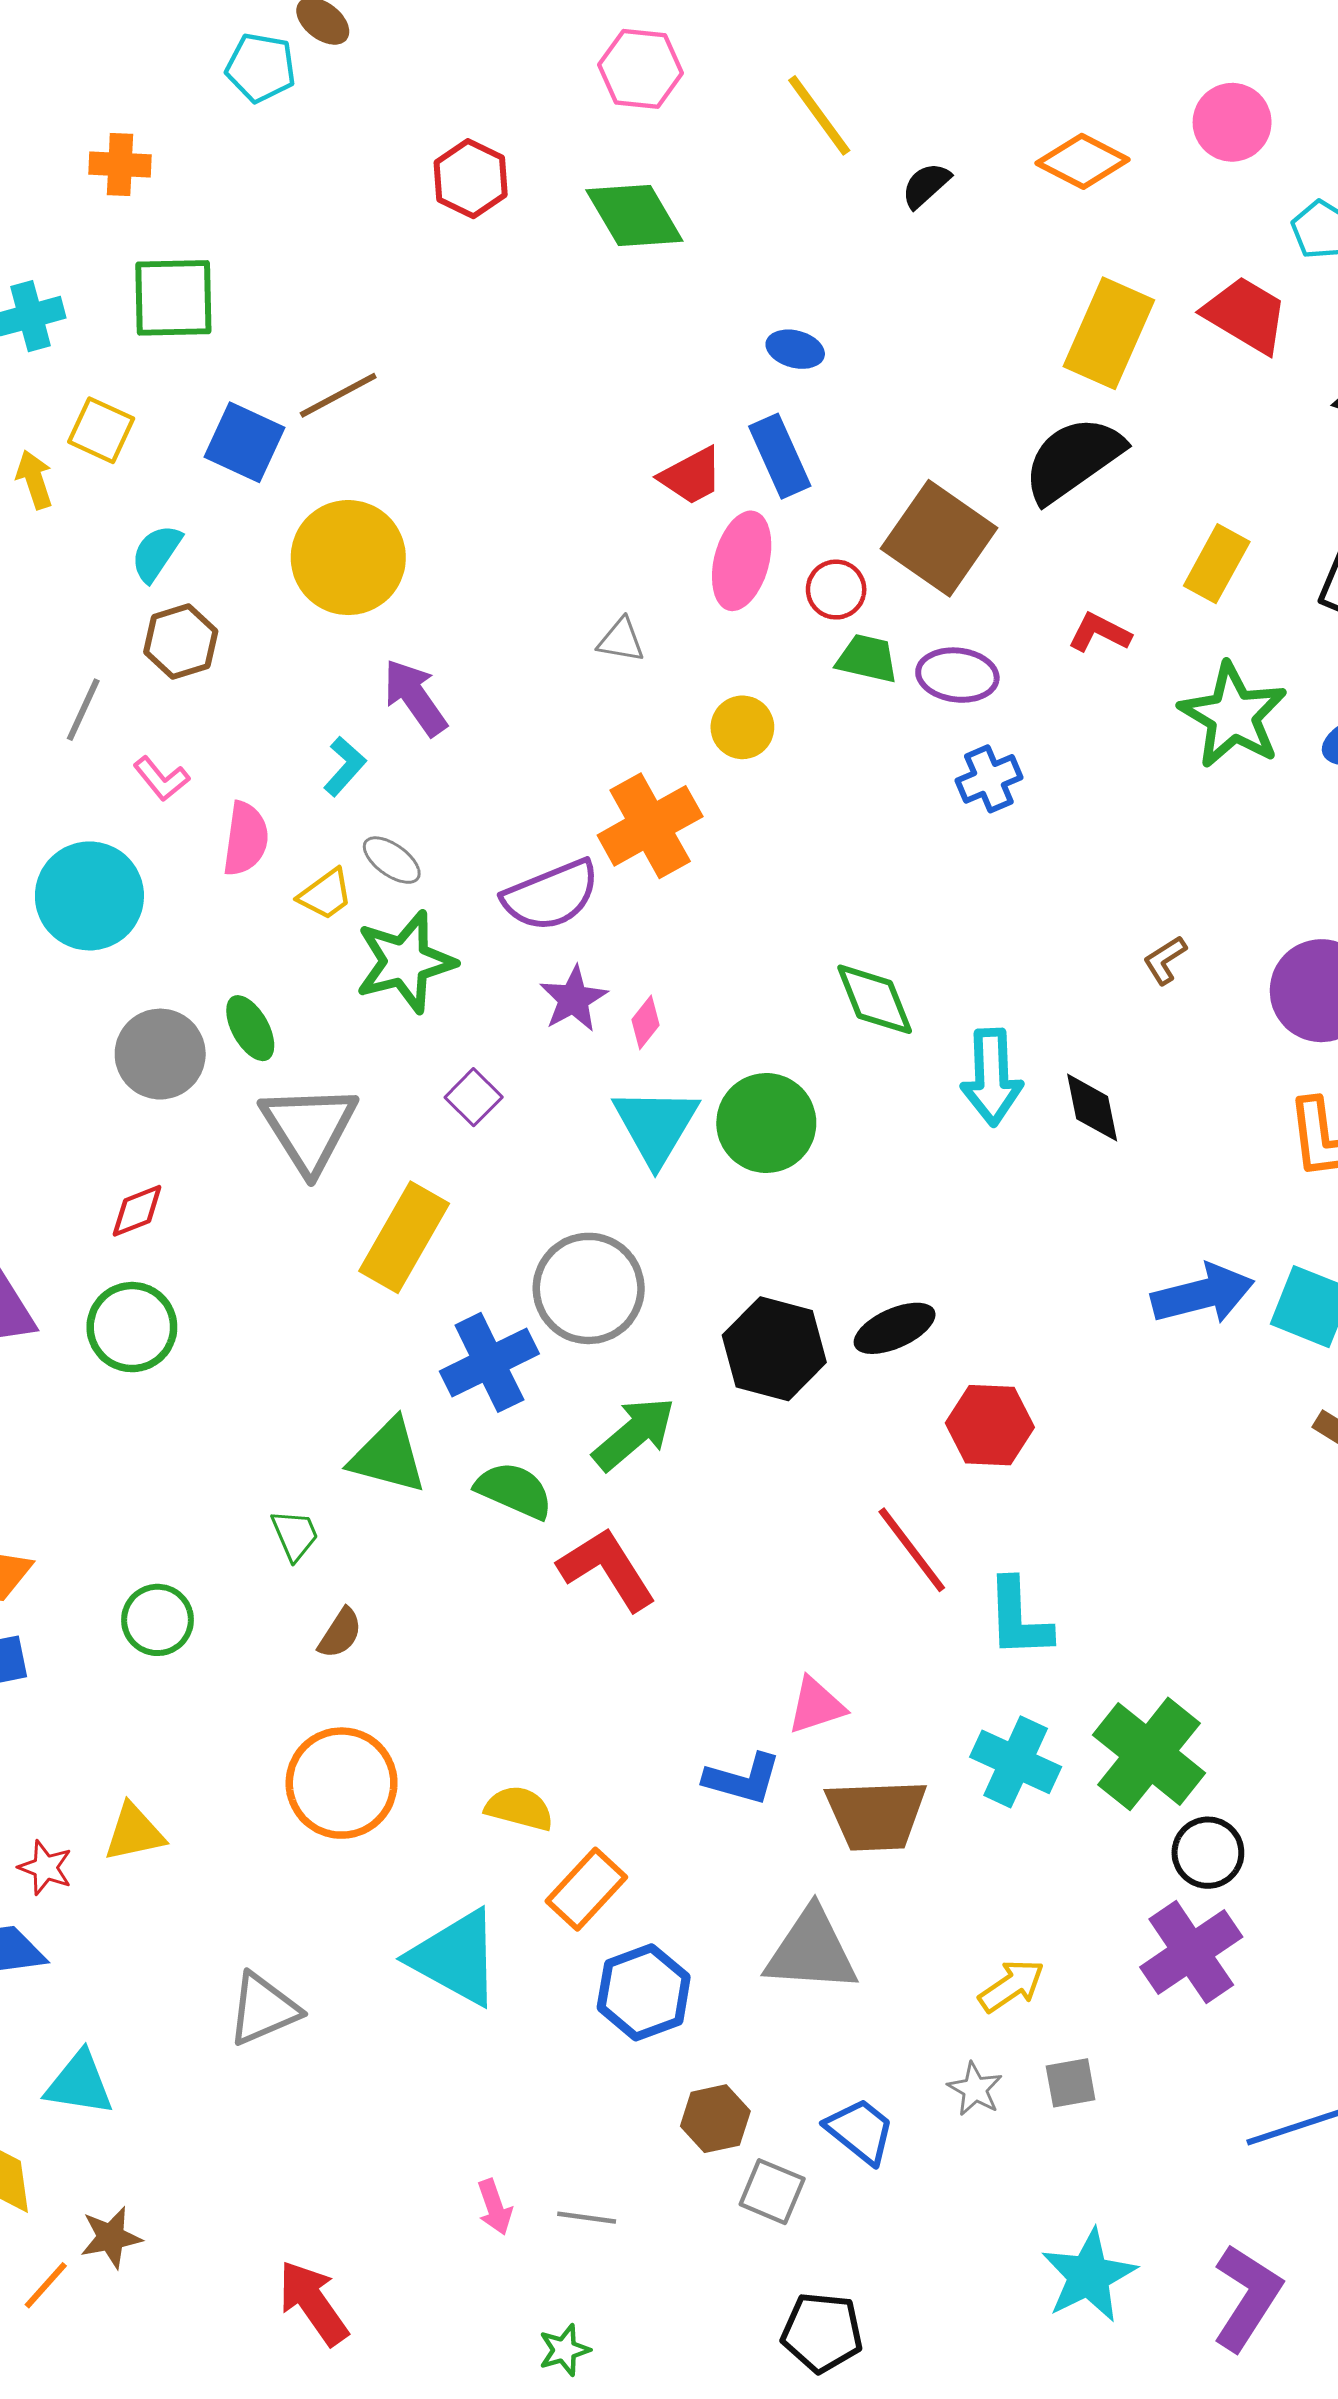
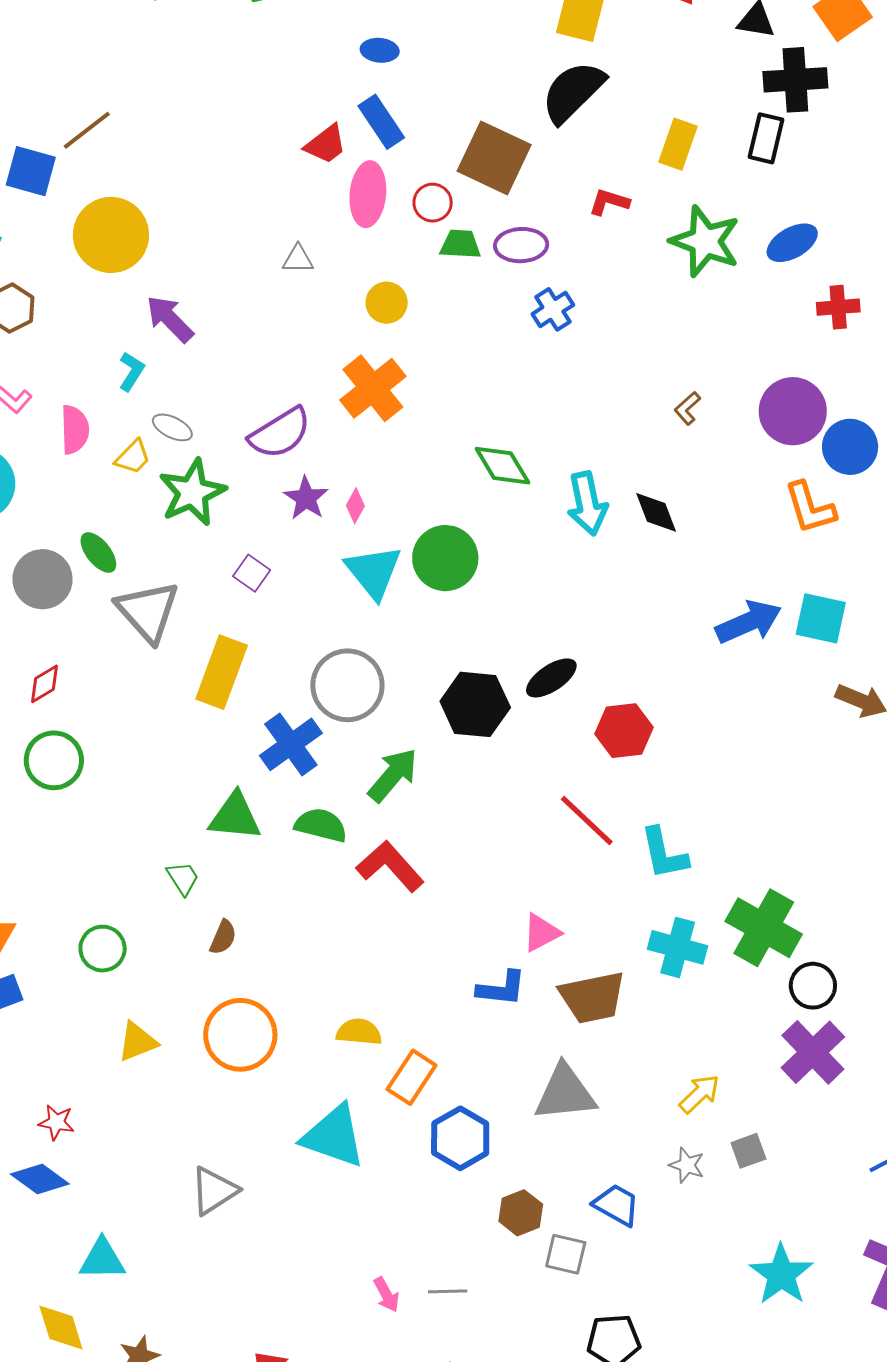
orange cross: (650, 826) -> (373, 388), moved
yellow triangle: (134, 1833) -> (137, 1042), moved

